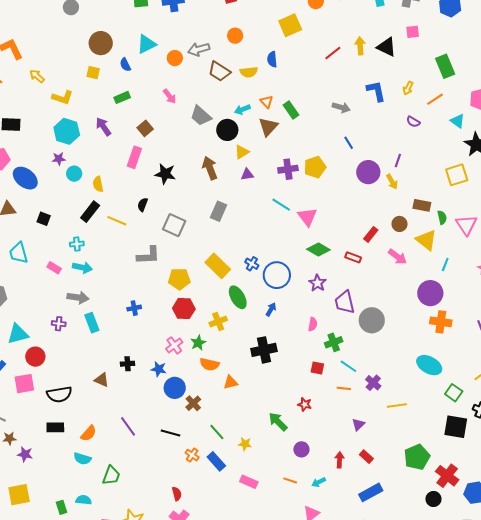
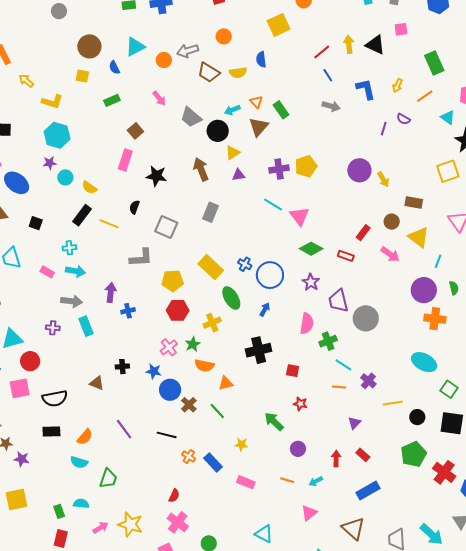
purple arrow: (103, 127) -> (111, 292), moved, turned 42
blue line: (349, 143) -> (328, 75), moved
purple line: (398, 160) -> (384, 129), moved
yellow semicircle: (98, 184) -> (89, 188), turned -42
green semicircle: (442, 217) -> (454, 288), moved
pink semicircle: (313, 324) -> (307, 324), size x1.5
red square: (317, 368) -> (293, 371), moved
green line: (217, 432) -> (217, 411), moved
red semicircle: (177, 494) -> (174, 496), turned 40
black circle: (433, 499) -> (417, 417), moved

